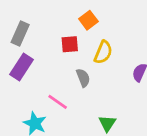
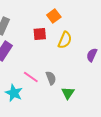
gray semicircle: (83, 78) -> (51, 78), moved

